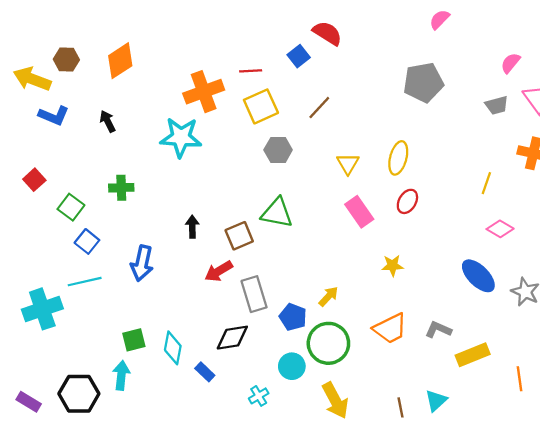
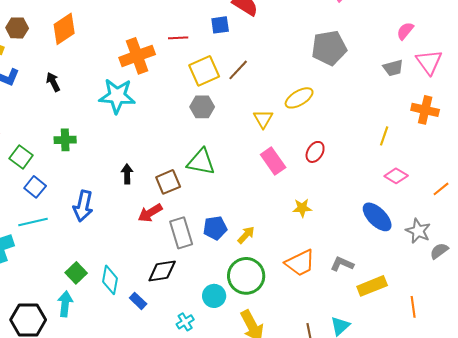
blue square: (299, 56) -> (220, 25), turned 30
yellow square: (261, 106) -> (204, 71), moved
yellow ellipse: (398, 158) -> (299, 98), moved, turned 44
blue pentagon: (293, 317) -> (215, 228), moved, turned -30
green square: (134, 340) -> (76, 273), turned -30

